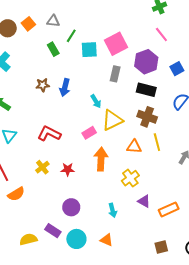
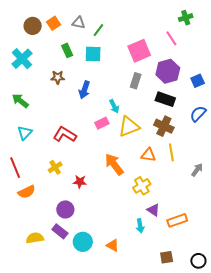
pink line: (161, 35) -> (171, 38), moved
green line: (71, 36) -> (98, 30), moved
green rectangle: (53, 49) -> (67, 50), moved
cyan square: (89, 50) -> (93, 54), moved
brown star: (43, 85) -> (58, 77), moved
pink rectangle: (89, 133) -> (102, 123), moved
orange arrow: (101, 159) -> (114, 164), turned -45
red star: (68, 169) -> (80, 182), moved
purple circle: (71, 207) -> (65, 209), moved
cyan arrow: (113, 210) -> (140, 226), moved

